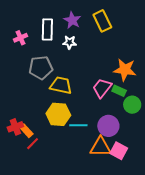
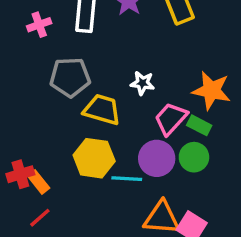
white star: (70, 42) -> (142, 83), moved
green circle: (132, 105) -> (194, 157), moved
purple circle: (108, 126) -> (157, 158), moved
red line: (33, 144) -> (40, 218), moved

